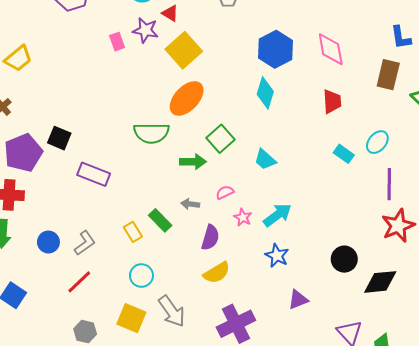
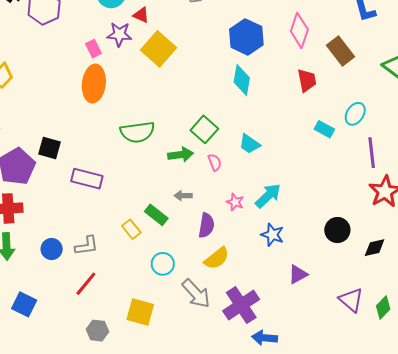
pink diamond: (331, 49) -> (299, 30), turned 36
brown rectangle: (388, 75) -> (341, 51), moved, turned -44
orange ellipse: (187, 98) -> (94, 84), moved, turned -30
pink semicircle: (225, 192) -> (215, 162), moved, turned 102
gray L-shape: (85, 243) -> (87, 246), turned 35
cyan circle: (141, 276) -> (163, 264), moved
black diamond: (380, 282) -> (375, 248), size x0.7
gray arrow: (172, 311) -> (196, 293), moved

